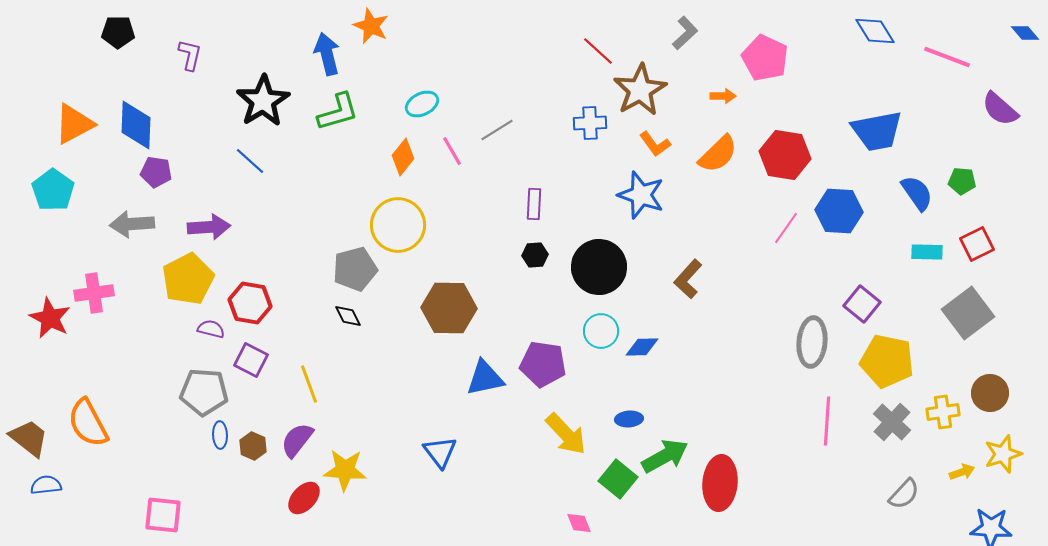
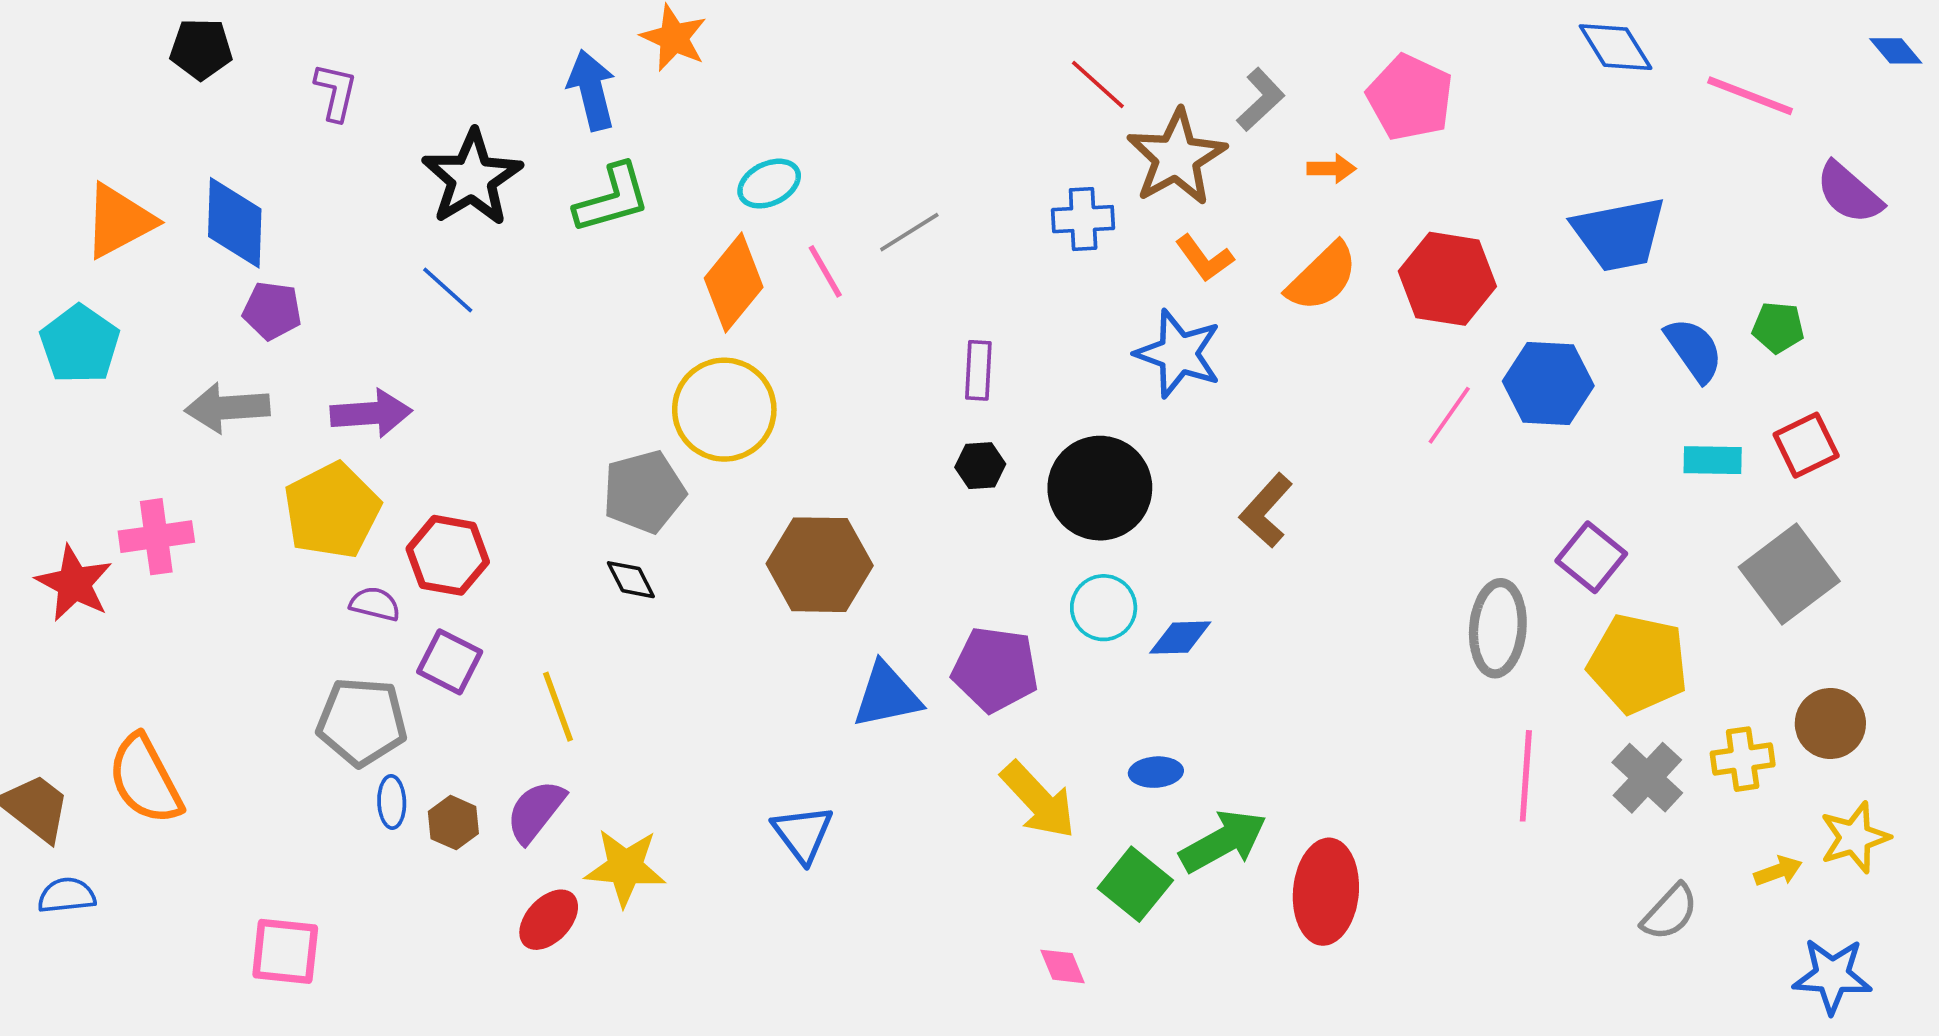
gray L-shape: (685, 33) -> (1261, 99), moved
orange diamond: (403, 157) -> (734, 283), size x1.4

